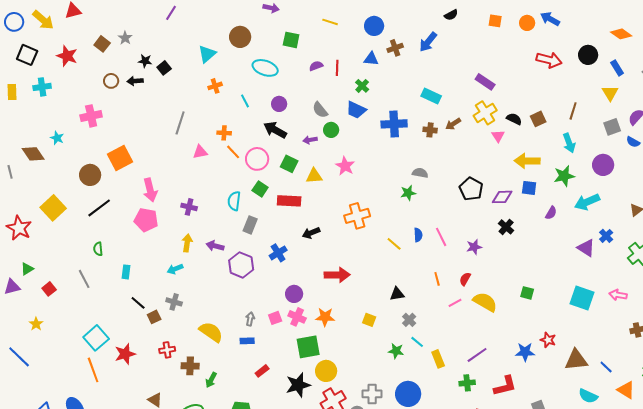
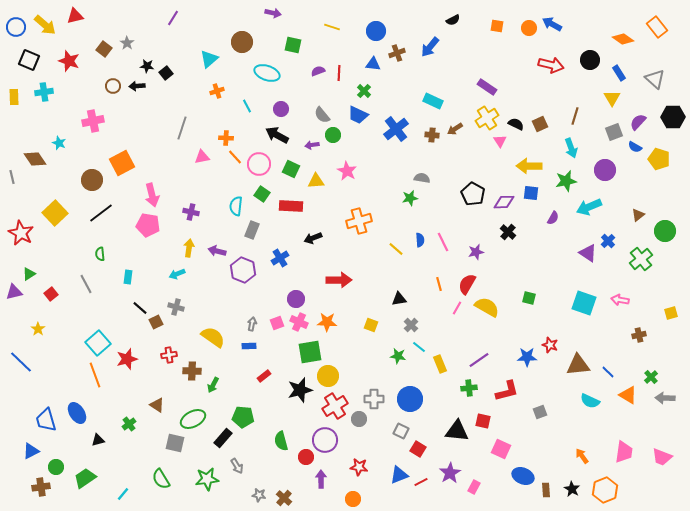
blue cross: (394, 124) -> (396, 129), turned -35
red semicircle: (465, 279) -> (467, 284), size x1.5
pink line: (455, 303) -> (457, 308), turned -32

